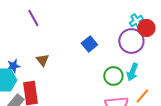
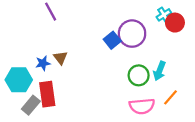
purple circle: (131, 41) -> (132, 34), moved
blue star: (13, 66) -> (43, 63), moved

